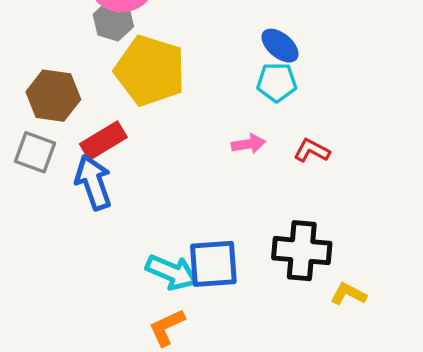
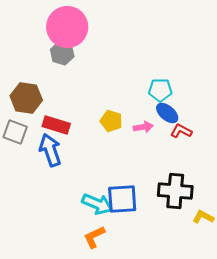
blue ellipse: (280, 46) -> (167, 113), moved
yellow pentagon: (150, 71) -> (111, 121), moved, size x0.5
red rectangle: (103, 141) -> (56, 125), turned 48

